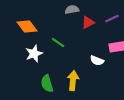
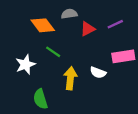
orange diamond: (27, 27) -> (43, 25), moved
yellow arrow: (73, 81) -> (70, 78), moved

